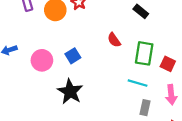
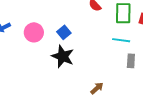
blue square: (73, 56) -> (64, 32), moved

